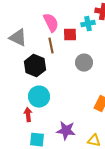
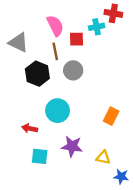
gray circle: (84, 63) -> (73, 70), moved
cyan circle: (39, 97) -> (58, 111), moved
red arrow: (28, 115) -> (30, 128), turned -72

